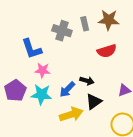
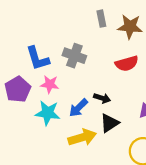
gray rectangle: (85, 24) -> (101, 19), moved
gray cross: (62, 31) -> (74, 56), moved
purple pentagon: (15, 90) -> (18, 89), moved

